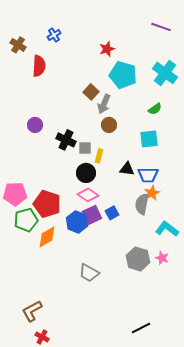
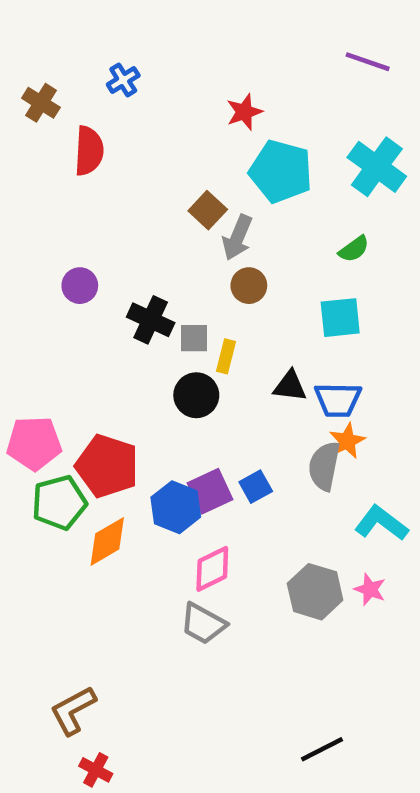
pink diamond: (88, 195) -> (212, 569), moved, turned -60

